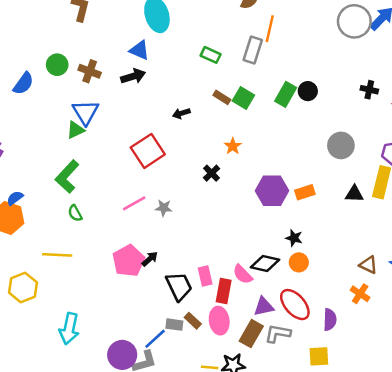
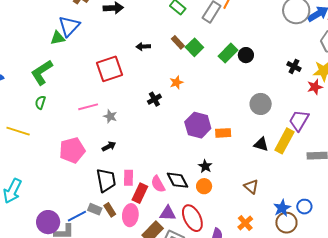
green semicircle: (75, 213) -> (40, 102), turned 32
black arrow: (150, 259) -> (109, 146), moved
black diamond: (265, 264) -> (178, 180), turned 35
brown triangle: (368, 265) -> (251, 186), moved

